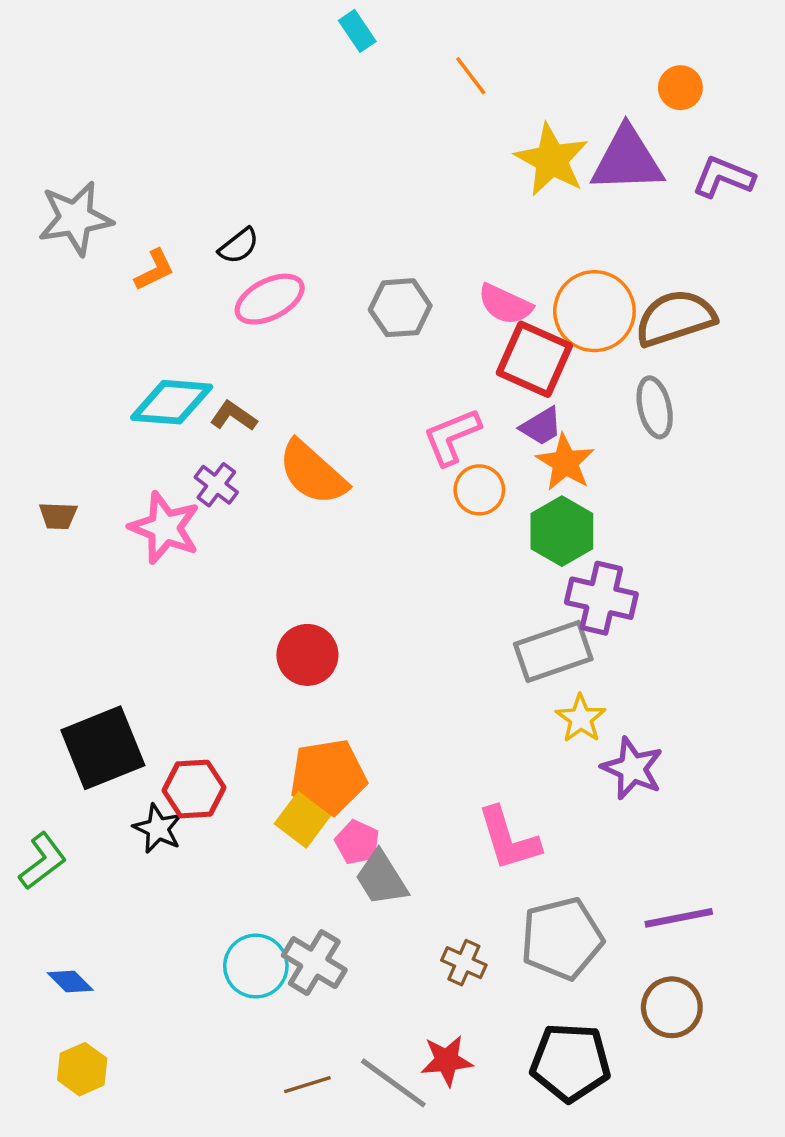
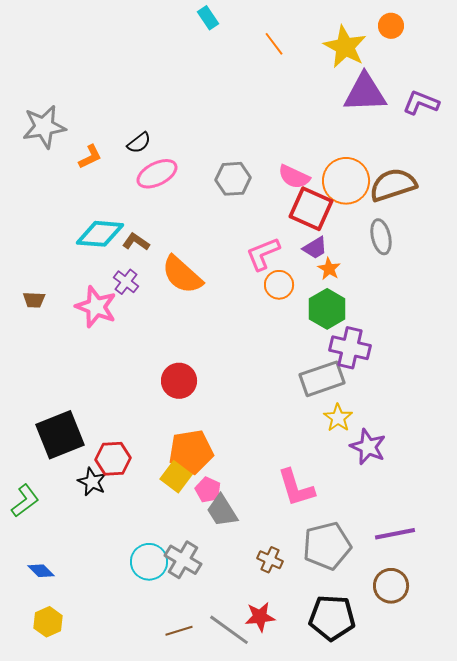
orange circle: (680, 88) -> (391, 26), moved
yellow star: (551, 160) -> (345, 47), moved
orange star: (565, 462) -> (329, 269), size x0.7

